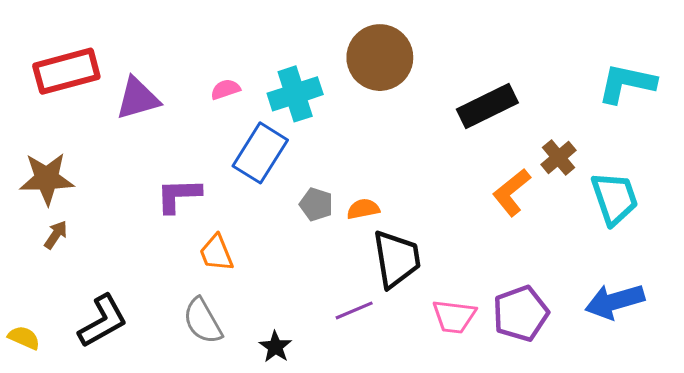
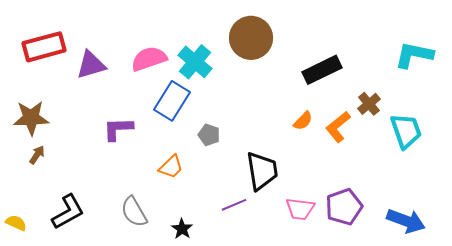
pink semicircle: (225, 89) -> (149, 59), size x1.8
cyan cross: (295, 94) -> (195, 62), turned -32
orange semicircle: (363, 209) -> (303, 121), moved, turned 145
orange trapezoid: (216, 253) -> (171, 167), moved, turned -112
blue arrow: (615, 301) -> (406, 221), moved, turned -144

